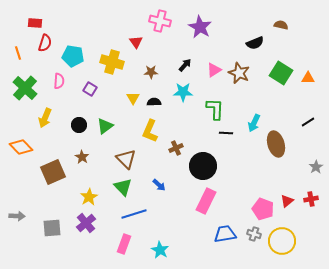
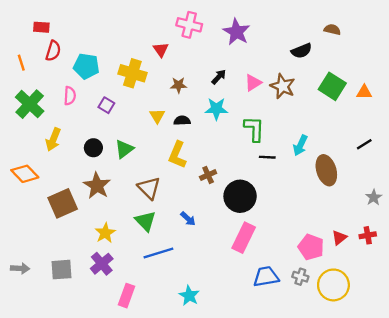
brown star: (82, 157) -> (97, 186), size x1.6
gray arrow: (17, 216) -> (20, 268), moved
pink rectangle: (124, 244) -> (127, 296), moved

